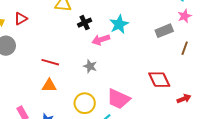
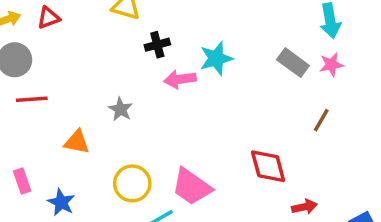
gray rectangle: (164, 31) -> (293, 63), moved, turned 48
red line: (50, 62) -> (32, 99), moved, turned -30
gray star: (90, 66) -> (121, 109), moved

